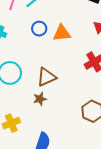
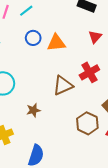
brown triangle: (47, 77) -> (63, 86), moved

